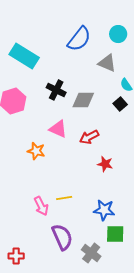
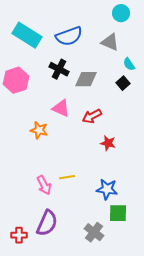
blue semicircle: (79, 39) -> (69, 36), moved, turned 32
purple semicircle: (62, 237) -> (47, 223), moved, turned 48

